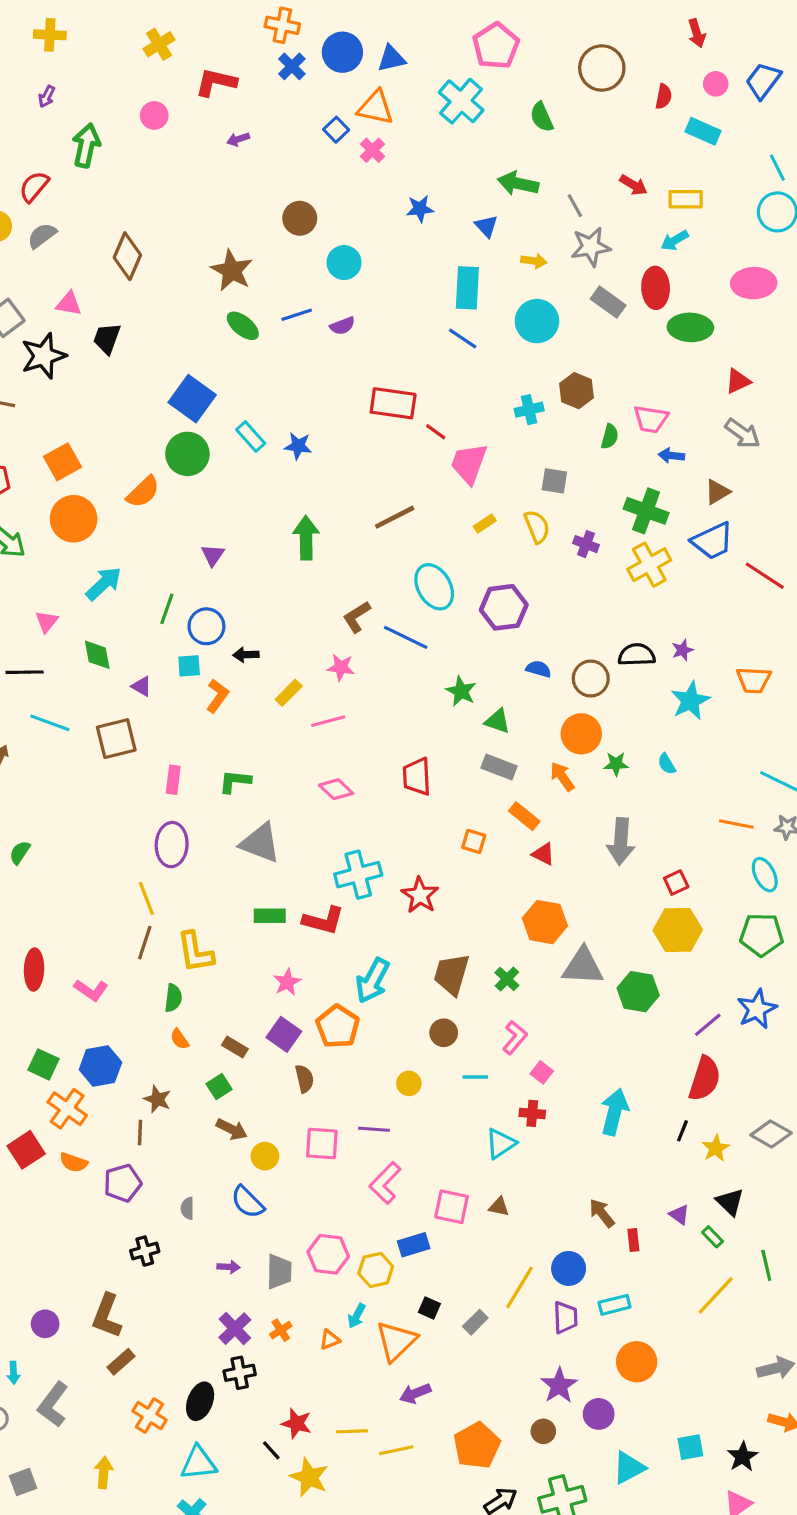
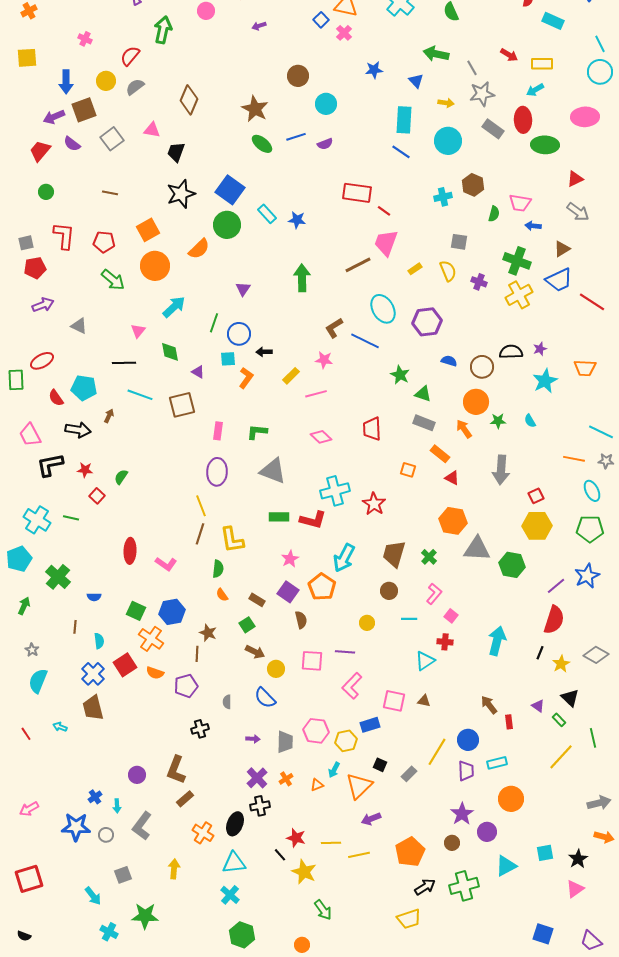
black star: (44, 356) -> (181, 194), moved
pink trapezoid: (469, 463) -> (386, 243), moved

